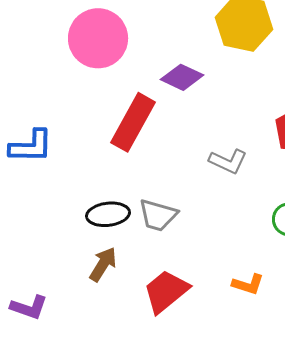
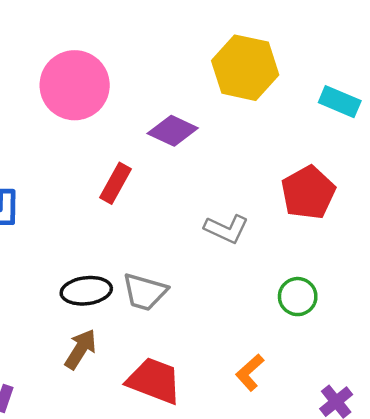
red rectangle: (133, 122) -> (115, 183), size x0.6
orange L-shape: (248, 284) -> (250, 372), turned 120
red trapezoid: (166, 291) -> (154, 381), turned 60

